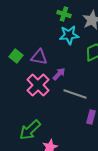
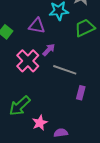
purple triangle: (39, 57) -> (37, 26), moved

